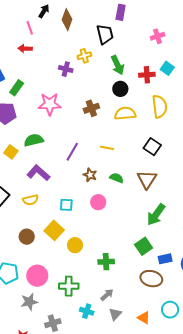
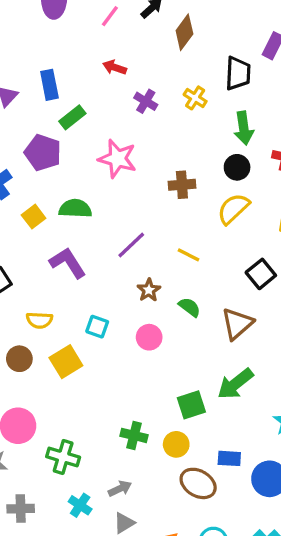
pink line: (30, 28) -> (110, 16), moved, turned 40
red arrow: (25, 49) -> (115, 67), moved
yellow cross: (84, 56) -> (195, 98), turned 32
purple cross: (66, 69) -> (146, 101), moved
yellow semicircle: (125, 113) -> (233, 209), turned -55
yellow semicircle: (31, 200) -> (39, 320), moved
yellow circle: (75, 245) -> (176, 444), moved
green square: (144, 246) -> (191, 405), moved

